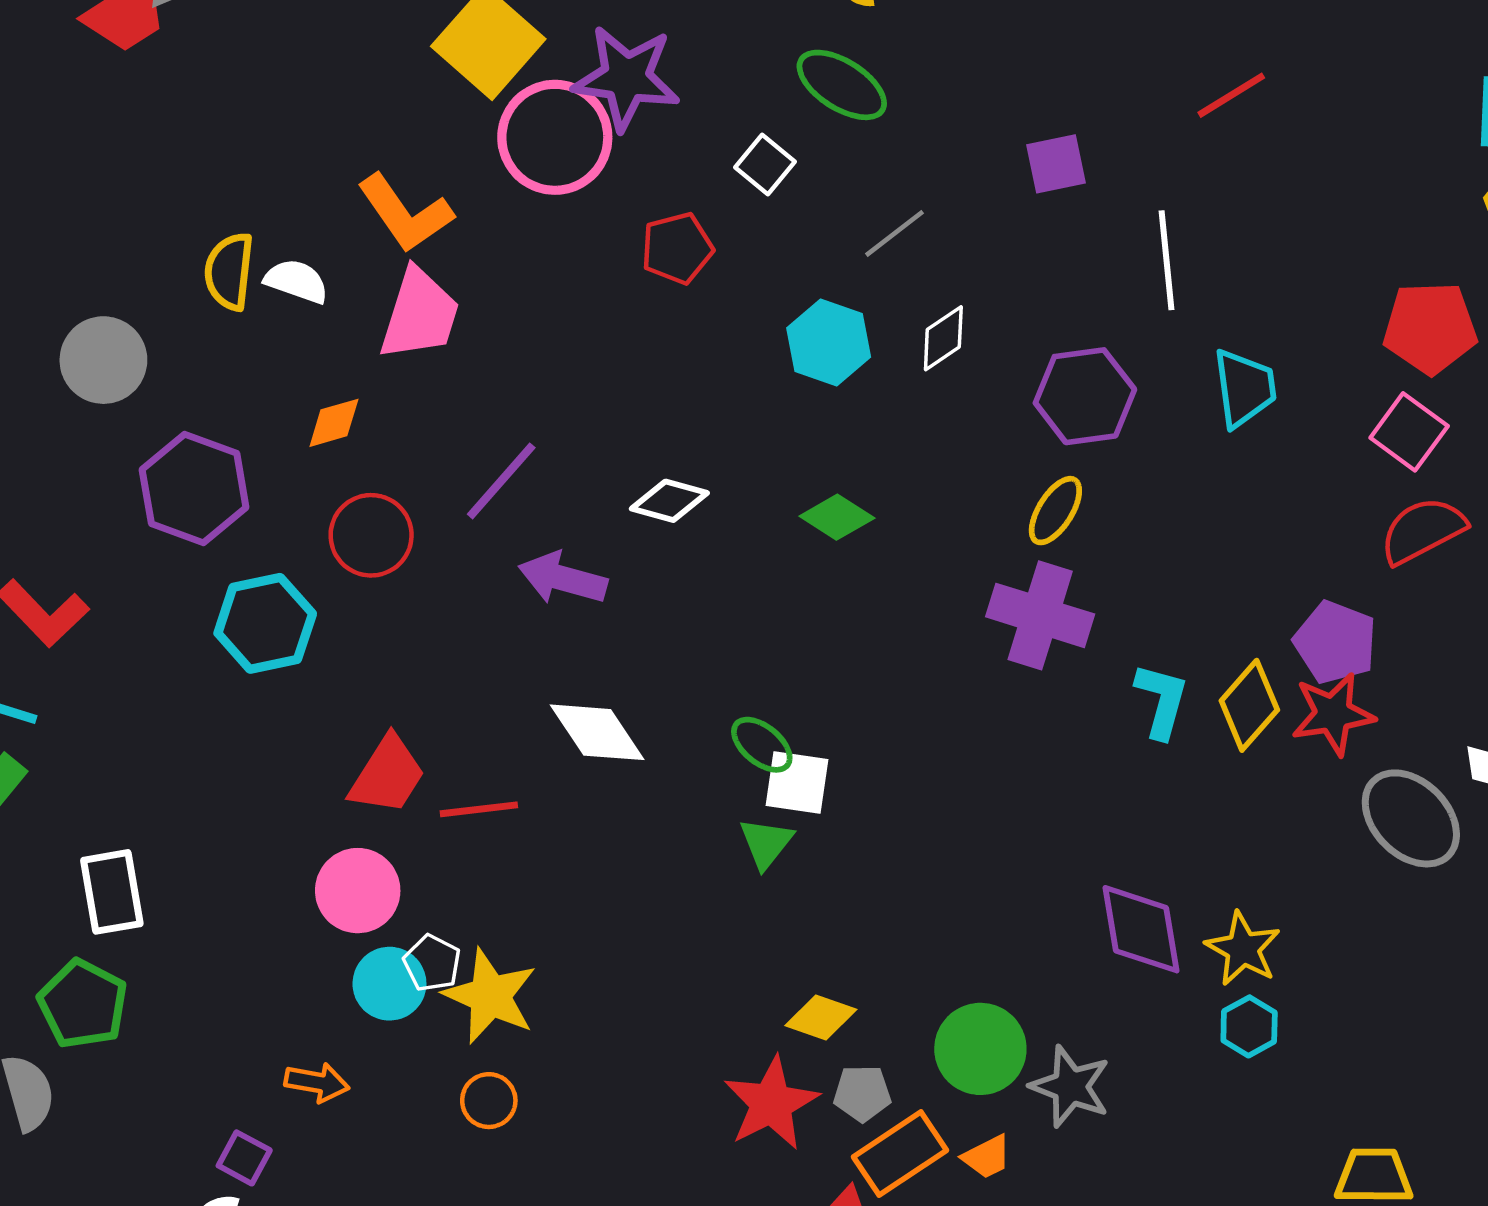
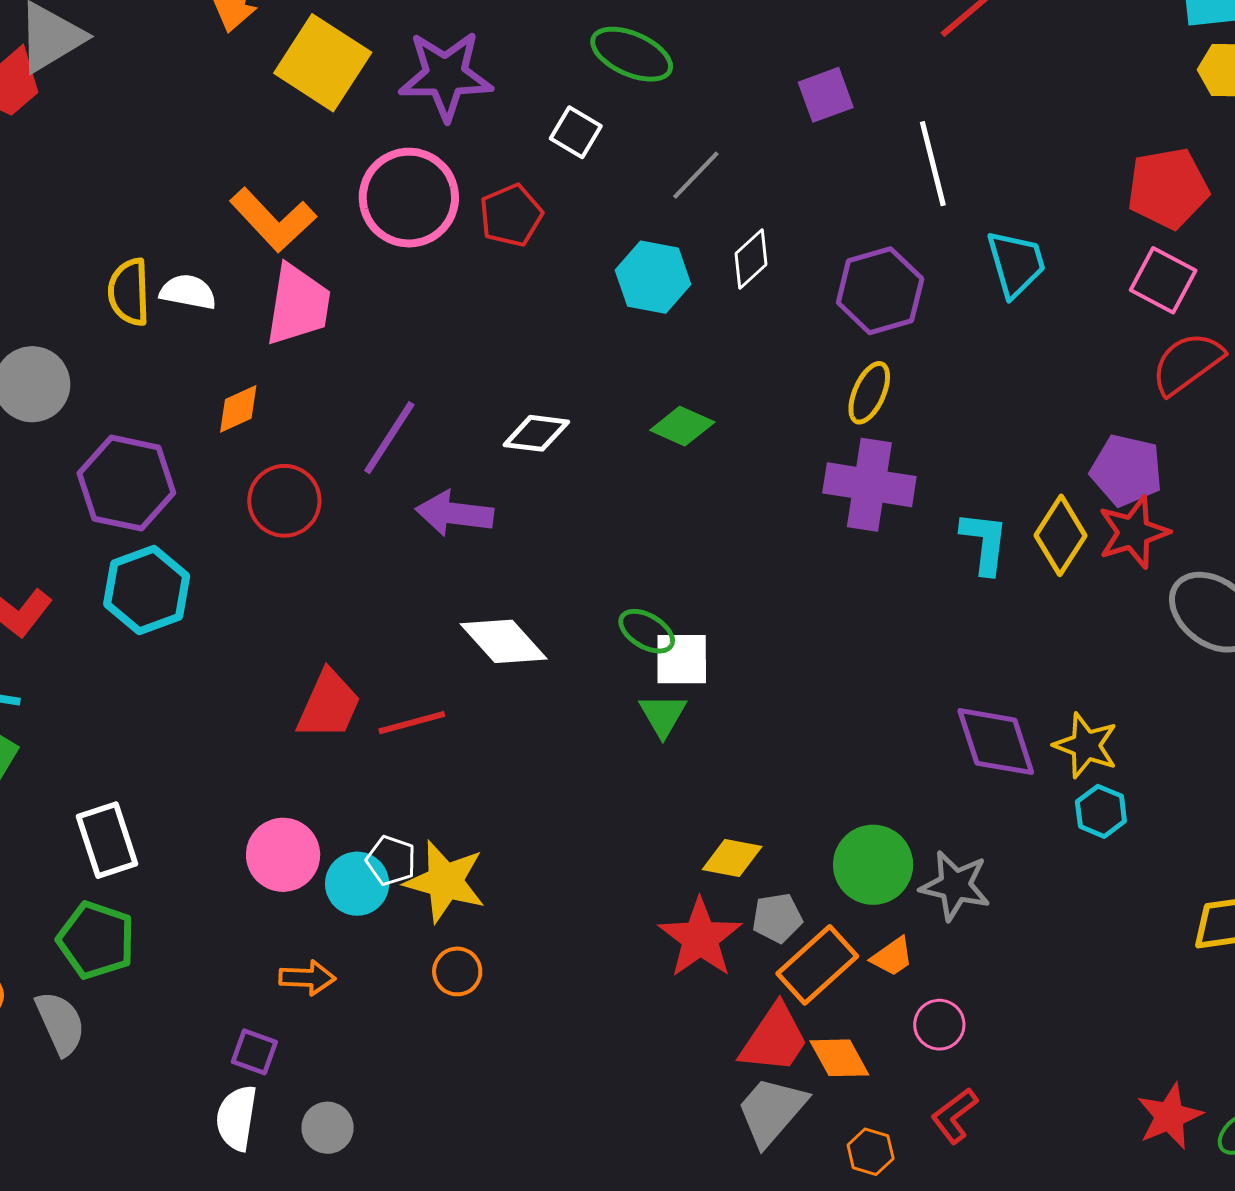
pink circle: (555, 137) -> (409, 198), moved
cyan hexagon: (265, 623) -> (147, 590), moved
pink circle: (358, 891) -> (283, 855), moved

